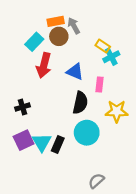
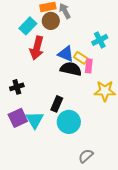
yellow rectangle: (103, 46) -> (81, 58), moved
black semicircle: (80, 103) -> (71, 69), moved, turned -90
cyan circle: (87, 133) -> (69, 122), moved
black rectangle: (58, 144) -> (57, 104), moved

